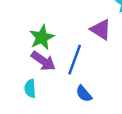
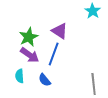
purple triangle: (101, 30) -> (60, 31), moved
blue semicircle: (84, 94) -> (45, 80), moved

